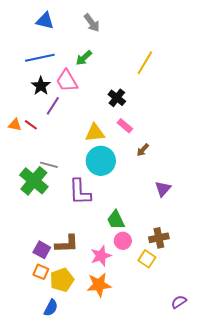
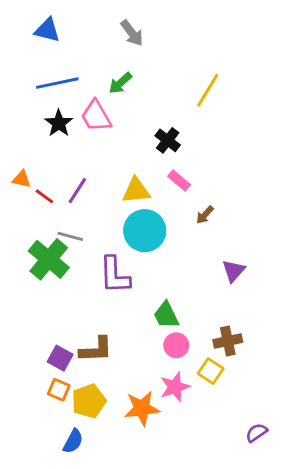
blue triangle: (45, 21) -> (47, 30), moved
purple line: (53, 106) -> (77, 191), moved
red line: (31, 125) -> (44, 196), moved
pink star: (101, 256) -> (175, 387), moved

